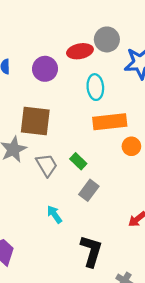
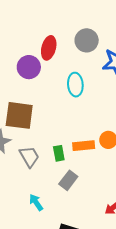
red ellipse: (80, 51) -> (49, 48), moved, turned -65
orange rectangle: (110, 122) -> (84, 146), moved, size x0.7
green rectangle: (78, 161) -> (59, 153), turned 35

